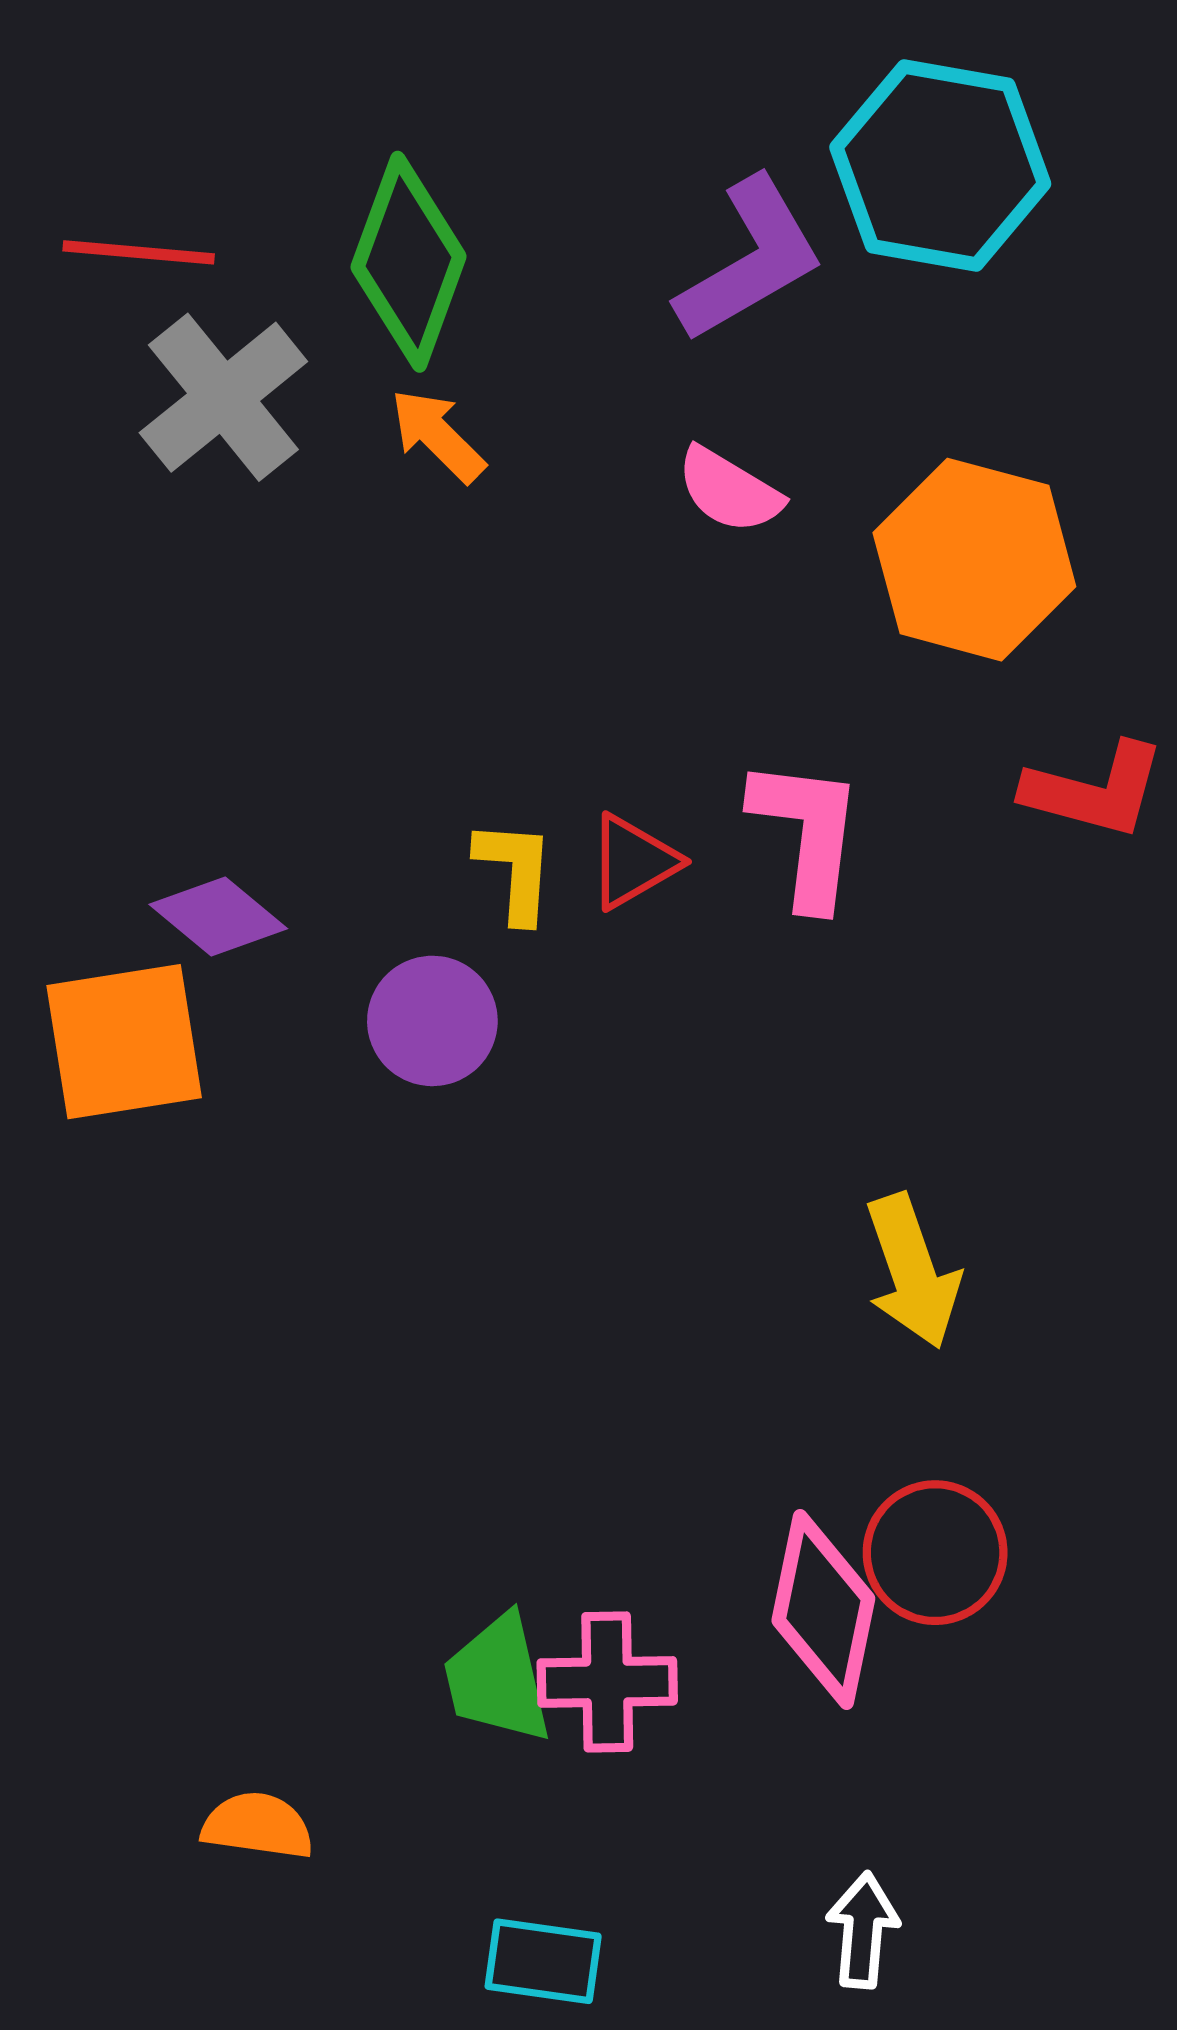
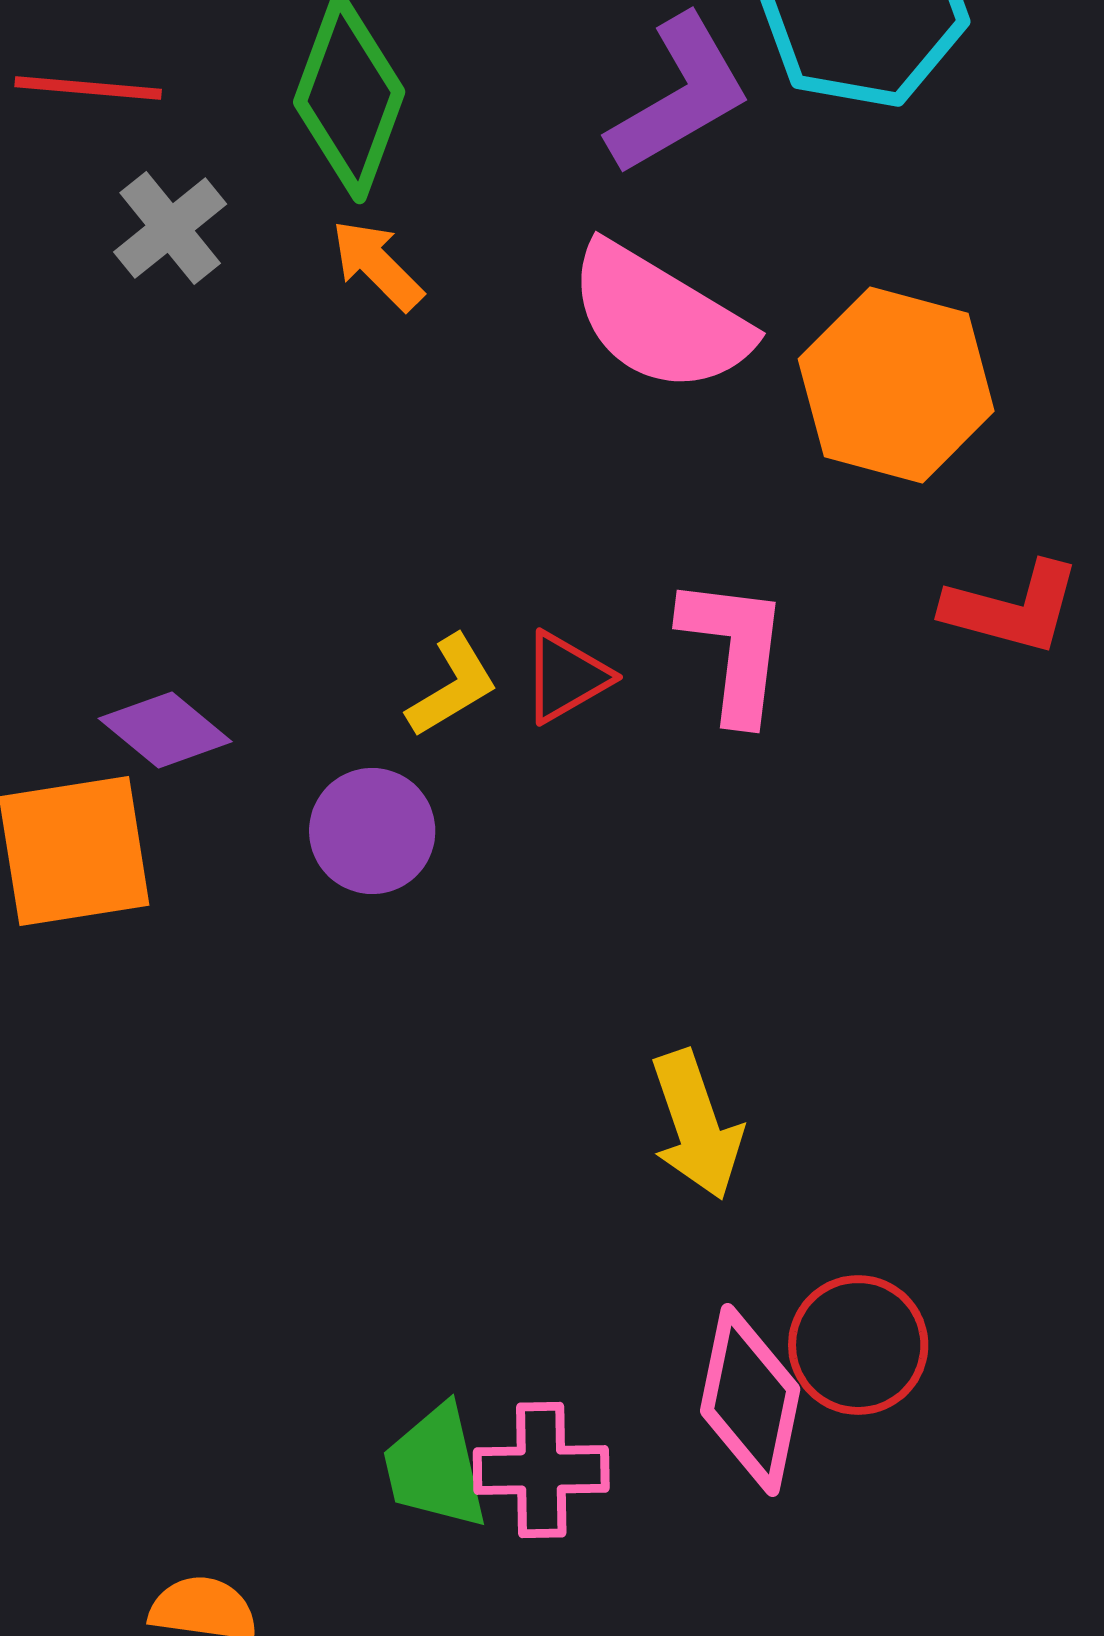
gray cross: (223, 397) -> (170, 228), size x0.7
pink semicircle: (729, 490) -> (659, 318), size x1.8
yellow L-shape: (515, 871) -> (452, 686), turned 55
yellow arrow: (912, 1271) -> (696, 1125), moved

